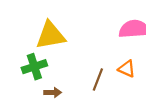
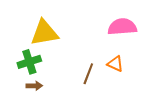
brown arrow: (53, 92) -> (34, 86), moved

